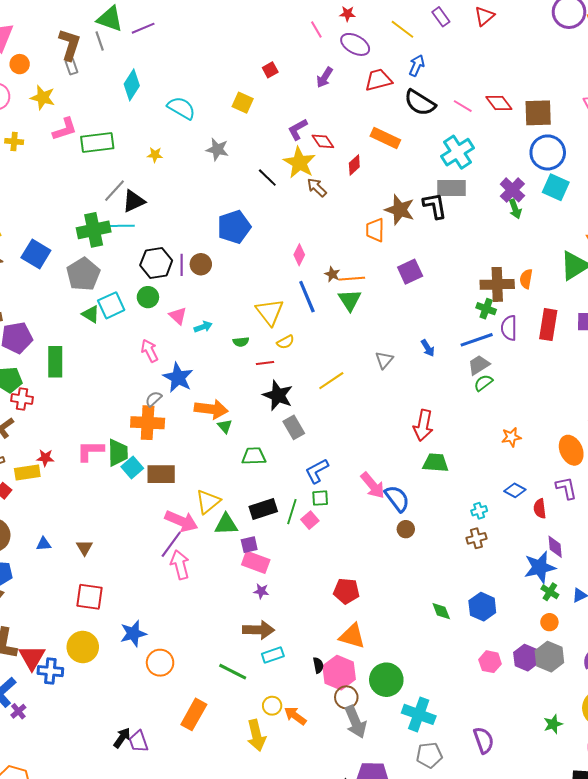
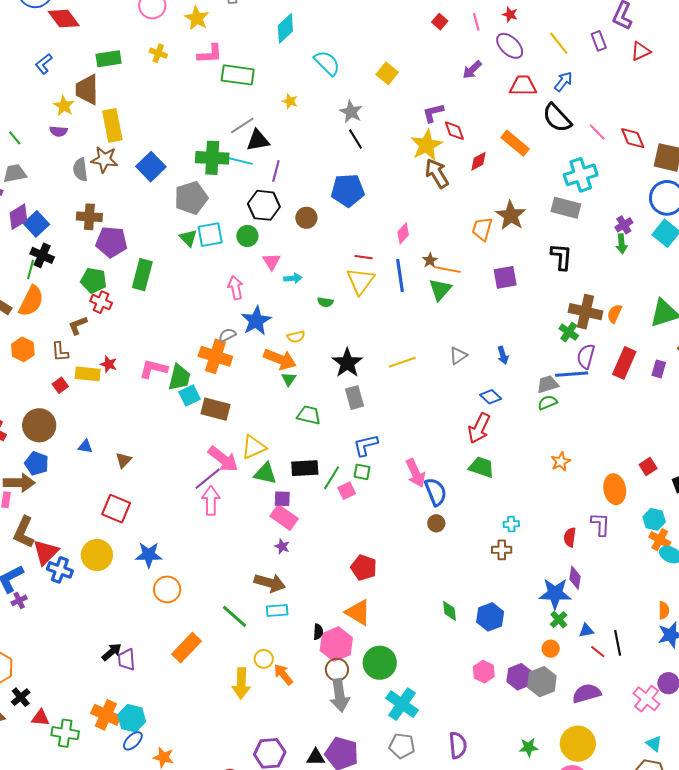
red square: (270, 70) -> (440, 22), moved, turned -35
black line: (267, 178) -> (356, 139), moved
brown arrow: (317, 187) -> (437, 173), size x1.4
purple cross: (512, 190) -> (624, 225), size x0.7
black L-shape: (435, 206) -> (561, 257), moved
purple line: (182, 265) -> (276, 171), moved
blue line: (477, 340) -> (572, 374), moved
yellow semicircle: (285, 342) -> (296, 337), moved
red line: (265, 363) -> (364, 257), moved
orange star: (511, 437) -> (561, 462), turned -30
blue diamond: (515, 490) -> (491, 397), moved

